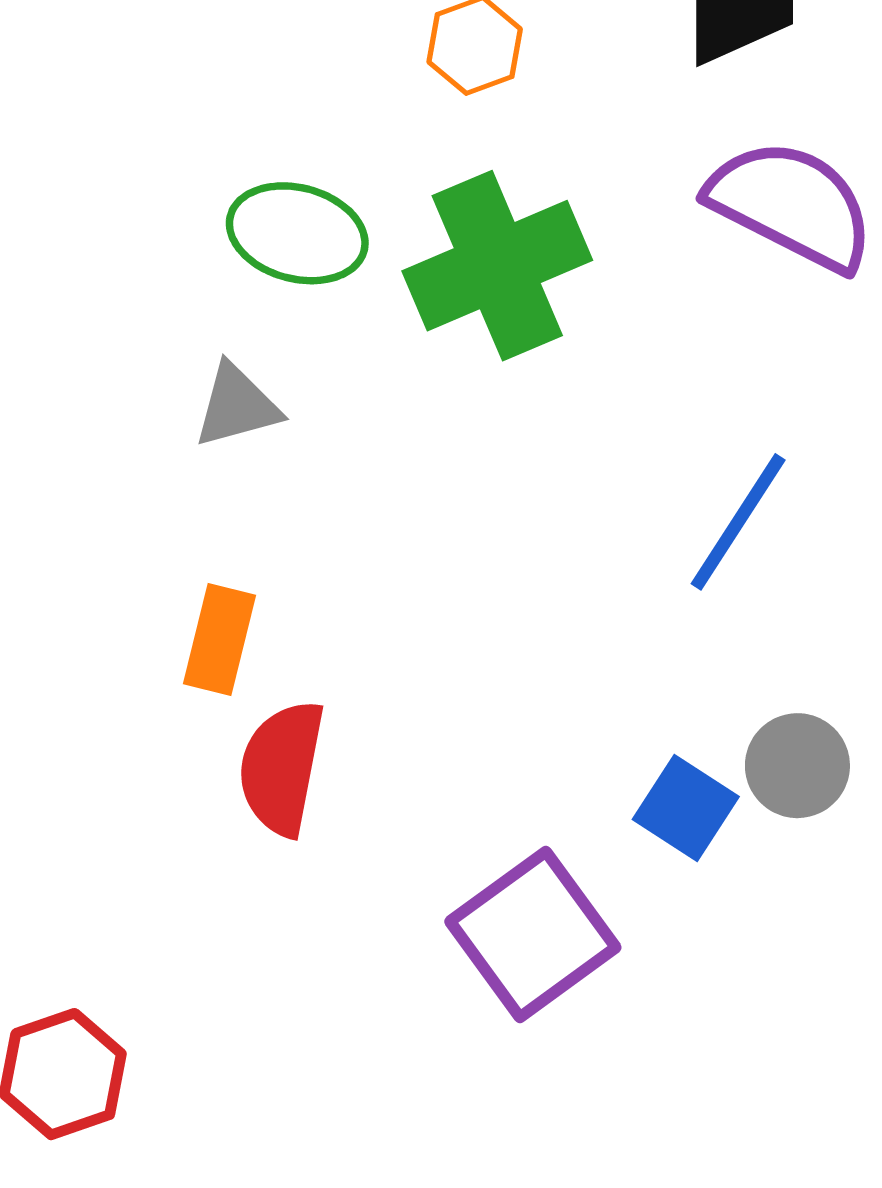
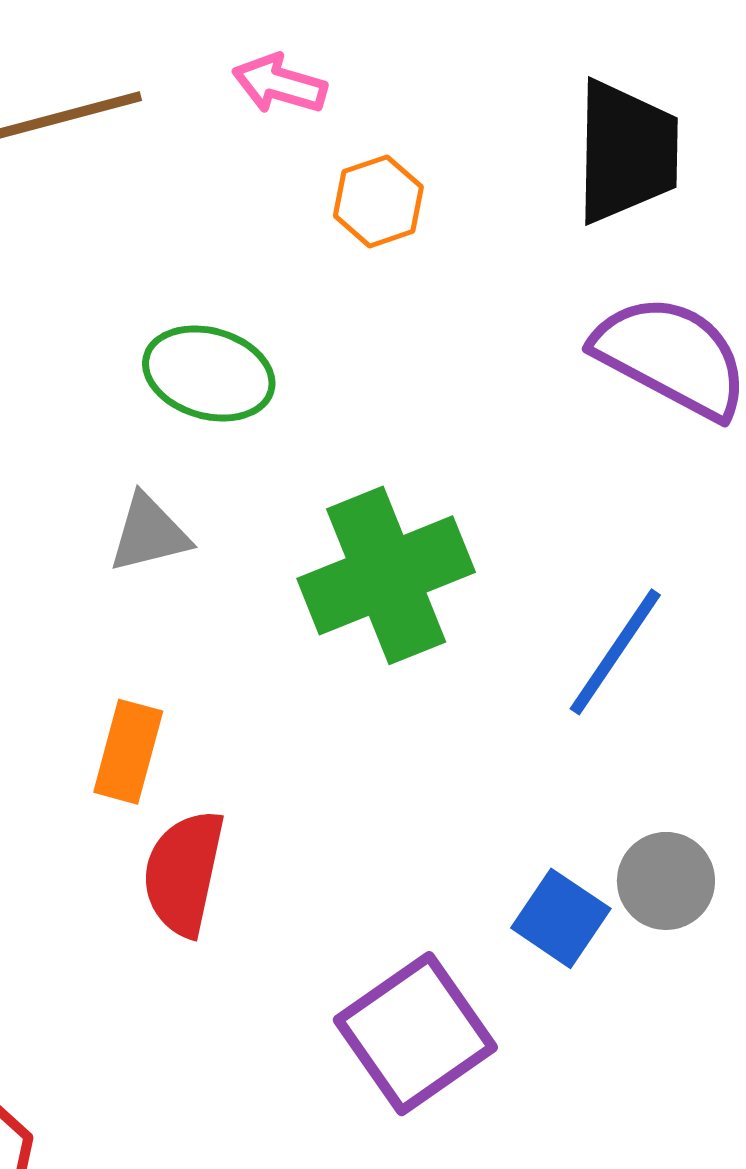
green cross: (497, 266) -> (386, 575), moved

